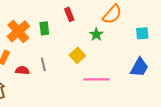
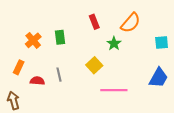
red rectangle: (69, 14) -> (94, 22), moved
orange cross: (18, 31) -> (33, 40), size x0.7

